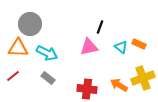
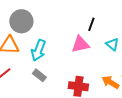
cyan arrow: (47, 53) -> (38, 50), turned 85

